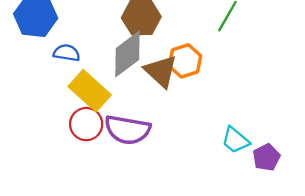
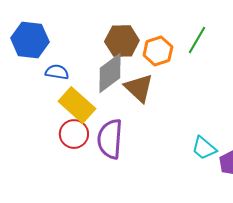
orange hexagon: (185, 61) -> (158, 51), moved
purple semicircle: (127, 130) -> (110, 139), turned 84

